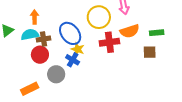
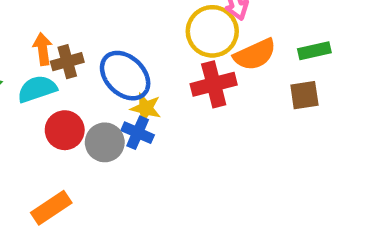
yellow circle: (99, 17) -> (212, 31), moved
brown cross: (43, 39) -> (67, 62), moved
gray circle: (56, 74) -> (105, 142), moved

